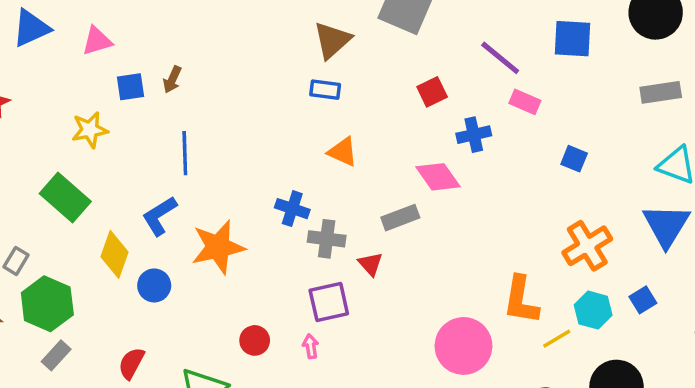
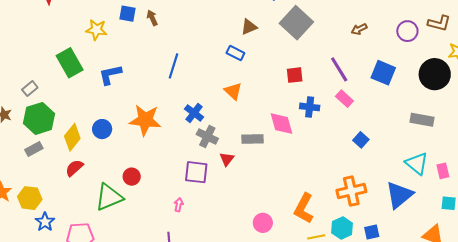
brown triangle: (332, 40) -> (249, 27), size x0.7
brown arrow: (172, 80) -> (152, 18), turned 112
blue line: (185, 153) -> (173, 66), moved
blue L-shape: (159, 216) -> (110, 75), moved
yellow diamond: (115, 254) -> (72, 137), moved
red circle: (255, 340) -> (132, 177), moved
pink arrow: (311, 346) -> (179, 205), moved
pink circle: (463, 346) -> (263, 223), size x0.6

